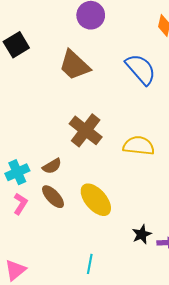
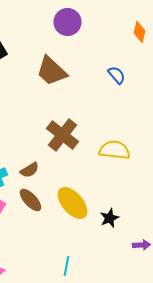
blue semicircle: (141, 69) -> (116, 75), size x0.6
black star: (142, 234) -> (110, 218), moved

